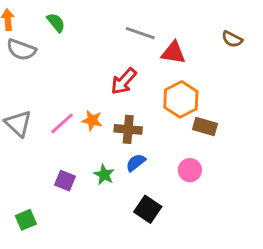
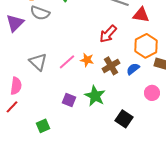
brown cross: (128, 129) -> (111, 66), turned -36
blue semicircle: (136, 163) -> (133, 69), moved
green star: (104, 175) -> (95, 96), size x1.5

